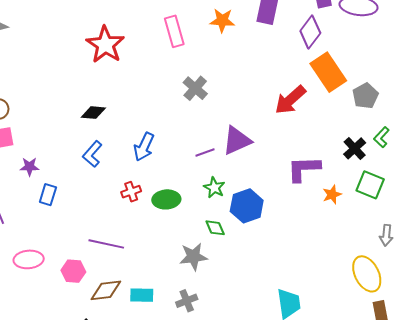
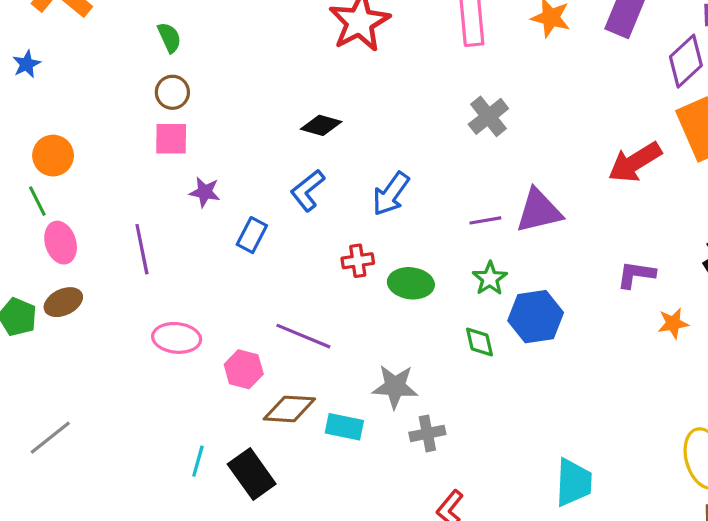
purple L-shape: (304, 169) -> (636, 275), size x0.7
blue rectangle: (48, 195) -> (252, 235), moved
gray star: (193, 257) -> (395, 387), moved
gray cross: (187, 301) -> (427, 433), moved

